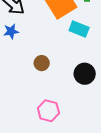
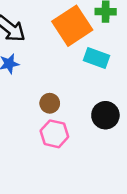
pink hexagon: (48, 111) -> (54, 134), moved

